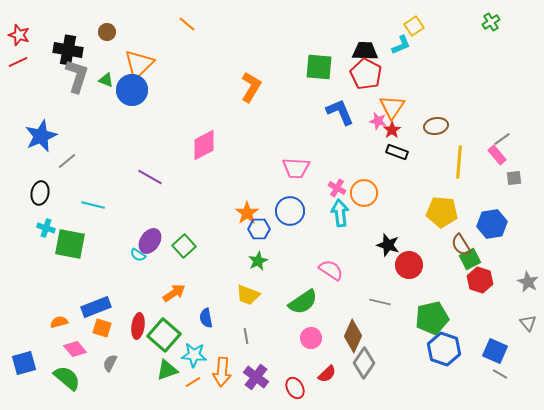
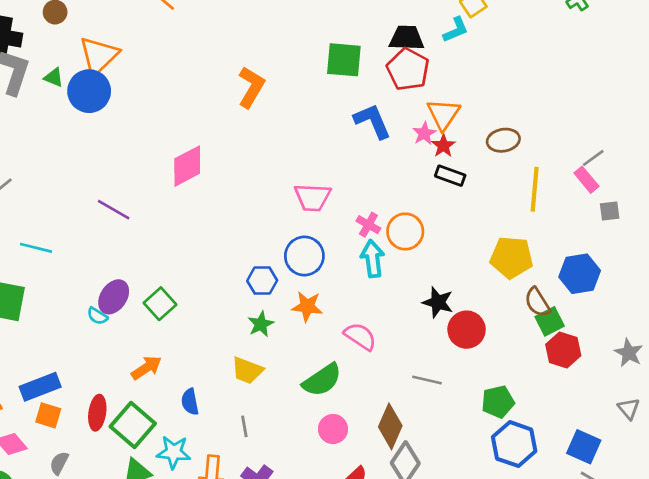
pink star: (378, 121) -> (424, 133), turned 30
orange star: (247, 213) -> (307, 306), moved, turned -30
green pentagon: (432, 318) -> (498, 402), size x0.7

